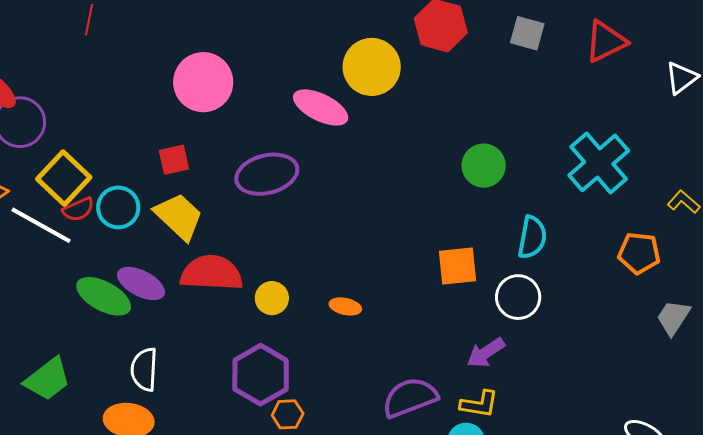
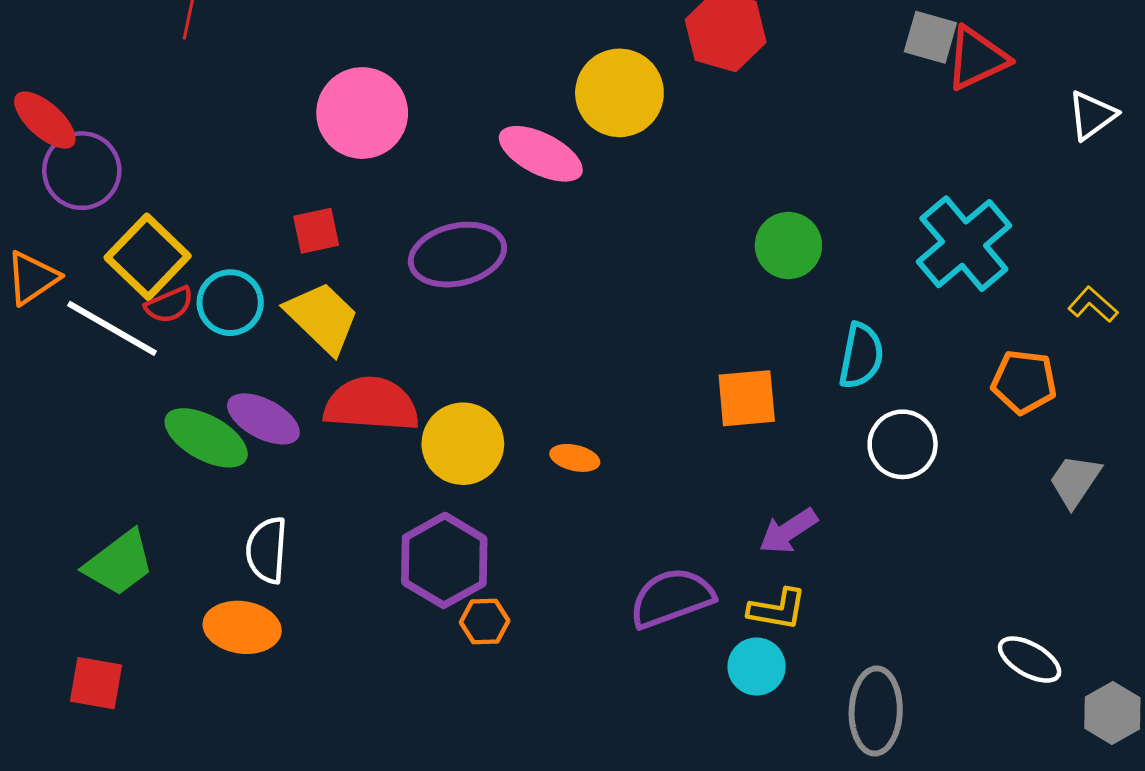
gray square: (527, 33) -> (930, 37), moved
white circle: (518, 297) -> (903, 444), moved
yellow circle: (272, 298) -> (463, 444), size x1.6

